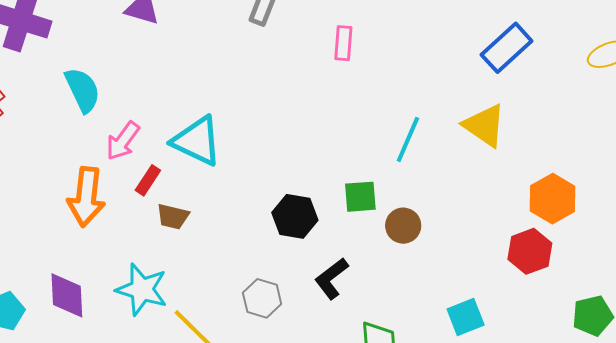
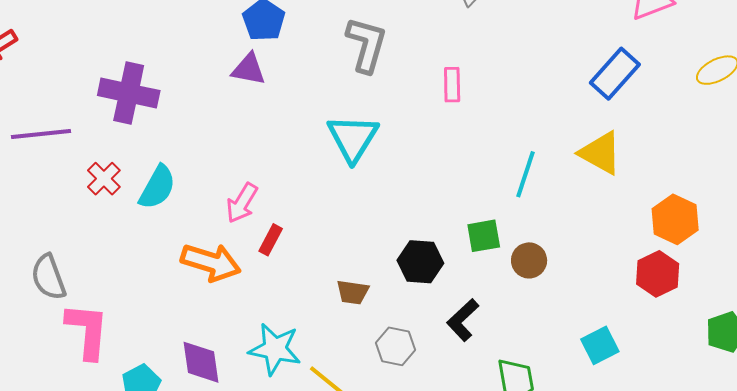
cyan semicircle: (83, 90) -> (157, 187), moved, turned 60
cyan triangle: (197, 141) -> (353, 138), moved, turned 42
orange arrow: (86, 197) -> (211, 262), turned -74
brown trapezoid: (173, 217) -> (353, 292), moved

